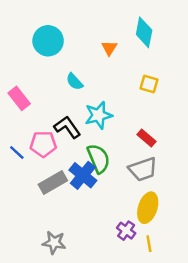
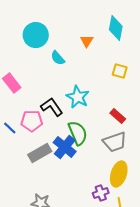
cyan semicircle: (74, 82) -> (58, 58), moved
cyan star: (98, 115) -> (78, 97), turned -30
purple cross: (126, 231) -> (101, 193), turned 35

